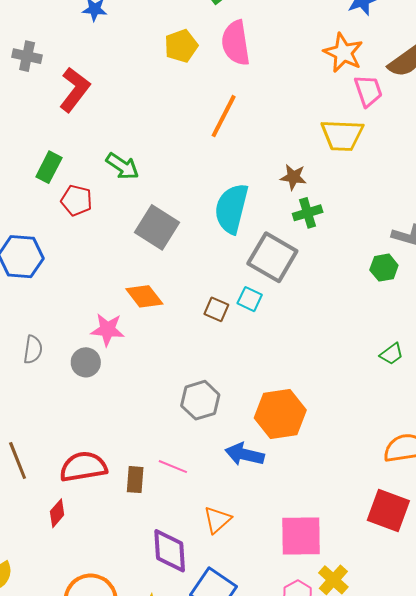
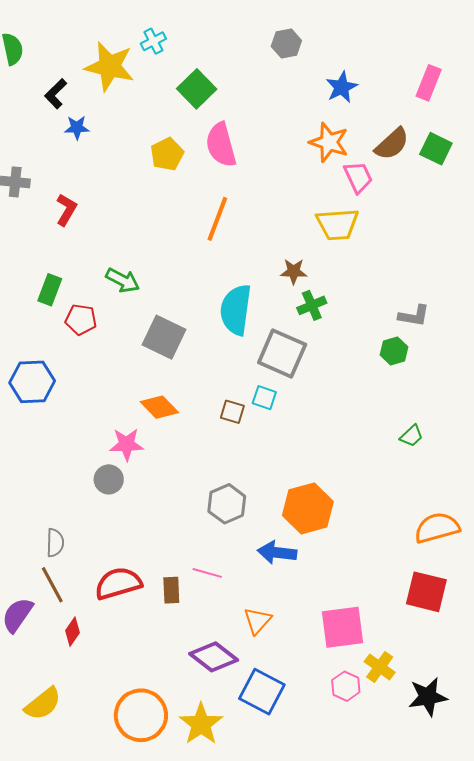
red L-shape: (75, 90) -> (66, 210), size x0.7
gray semicircle: (33, 350) -> (55, 543), moved
red diamond: (57, 513) -> (73, 632), moved
purple diamond: (170, 551) -> (214, 657), turned -42

